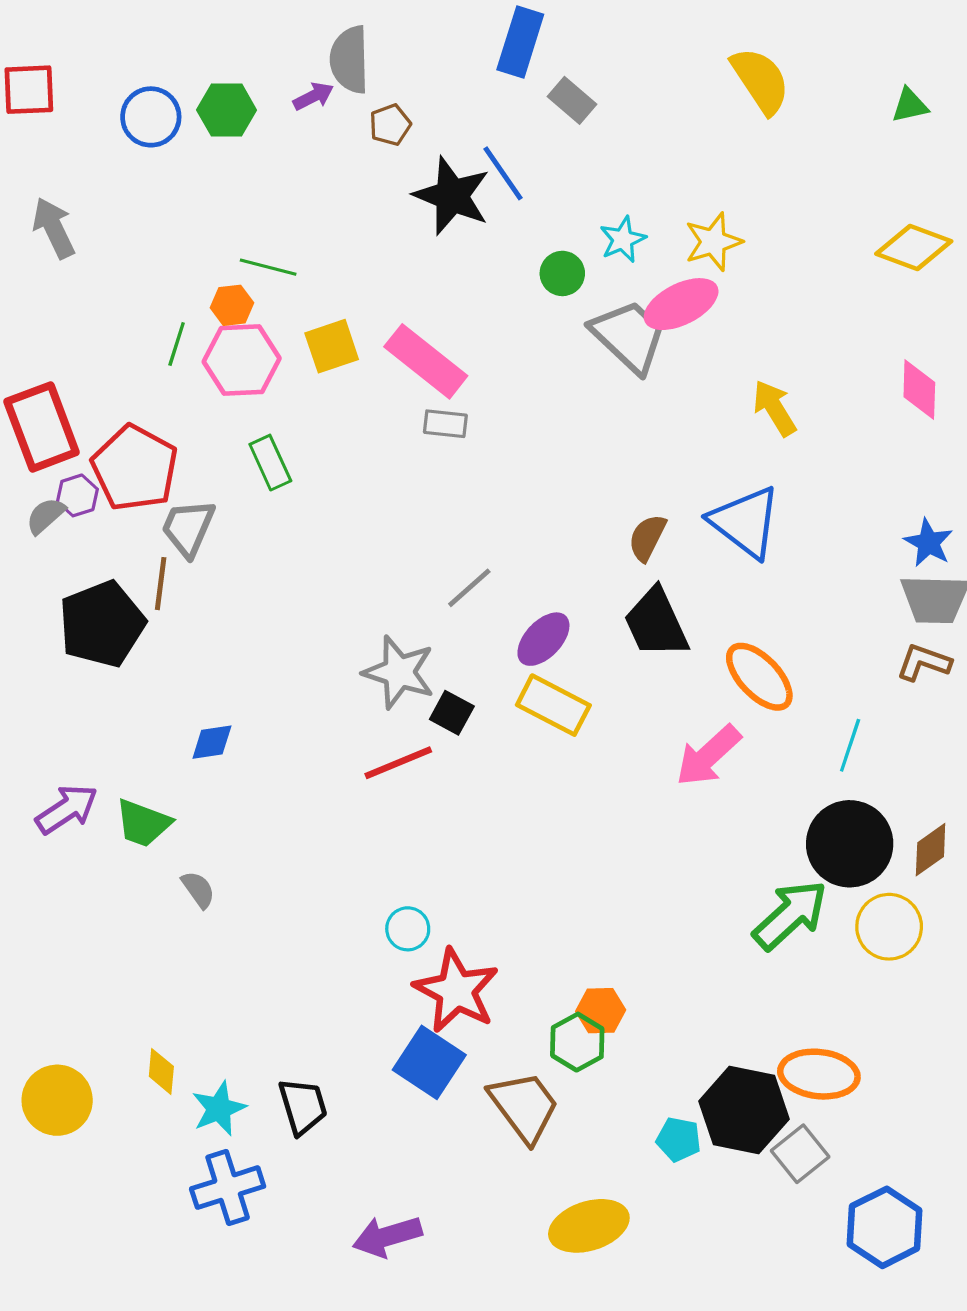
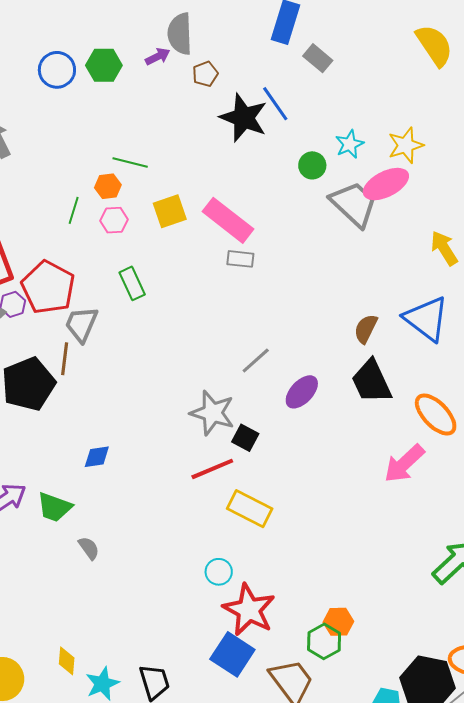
pink hexagon: (242, 360) -> (114, 220), size x0.6
yellow rectangle: (553, 705) -> (250, 509), moved

